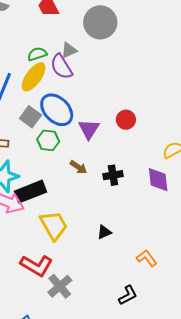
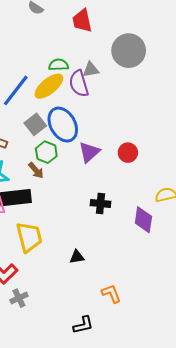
brown arrow: (78, 167) -> (36, 170), moved
gray cross: (60, 286) -> (19, 298), size x0.7

